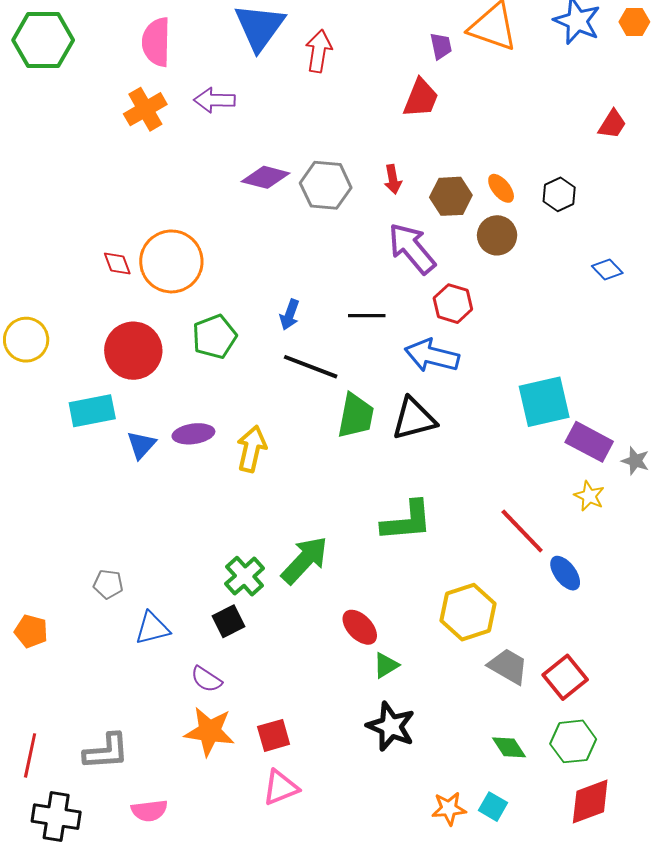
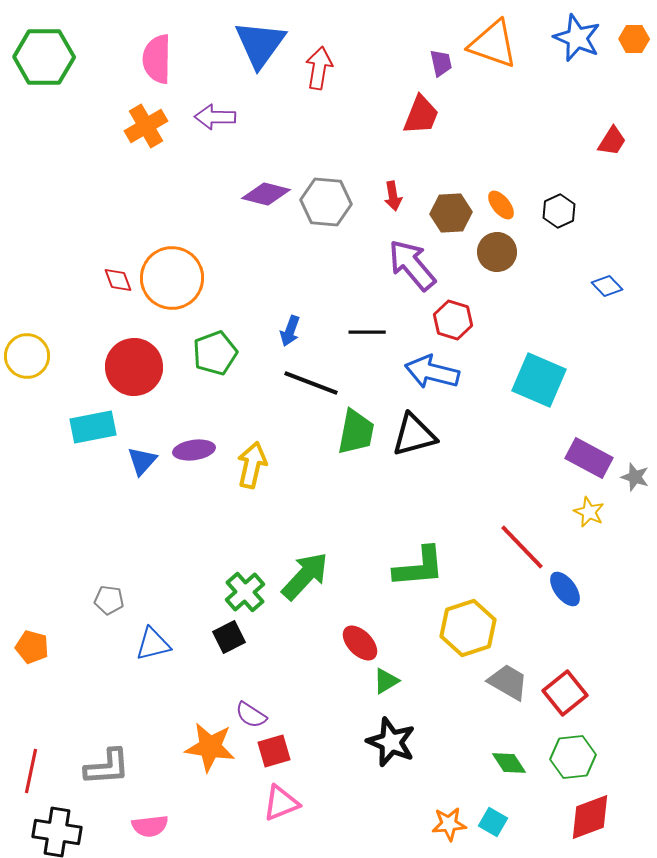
cyan square: (544, 402) -> (539, 380), moved, turned 36
green L-shape: (407, 521) -> (419, 567), moved
purple semicircle: (206, 679) -> (251, 715), moved

